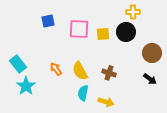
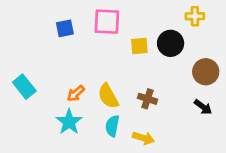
yellow cross: (133, 12) -> (195, 16), moved
pink square: (79, 29) -> (107, 22), moved
orange arrow: (56, 69) -> (76, 93), turned -96
cyan star: (26, 86) -> (69, 122), moved

